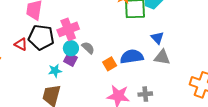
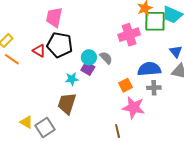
pink cross: (68, 29) -> (129, 35), moved
orange square: (110, 64) -> (126, 85), moved
gray cross: (145, 94) -> (154, 88), moved

